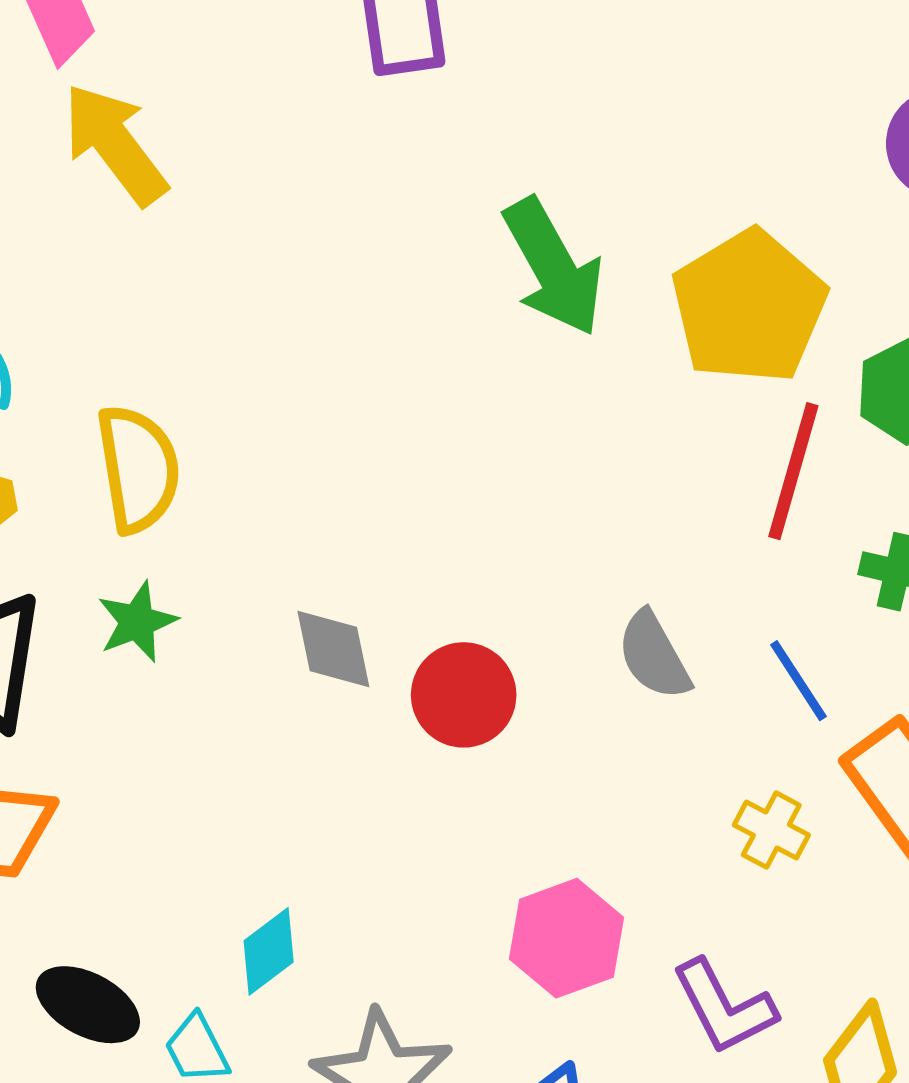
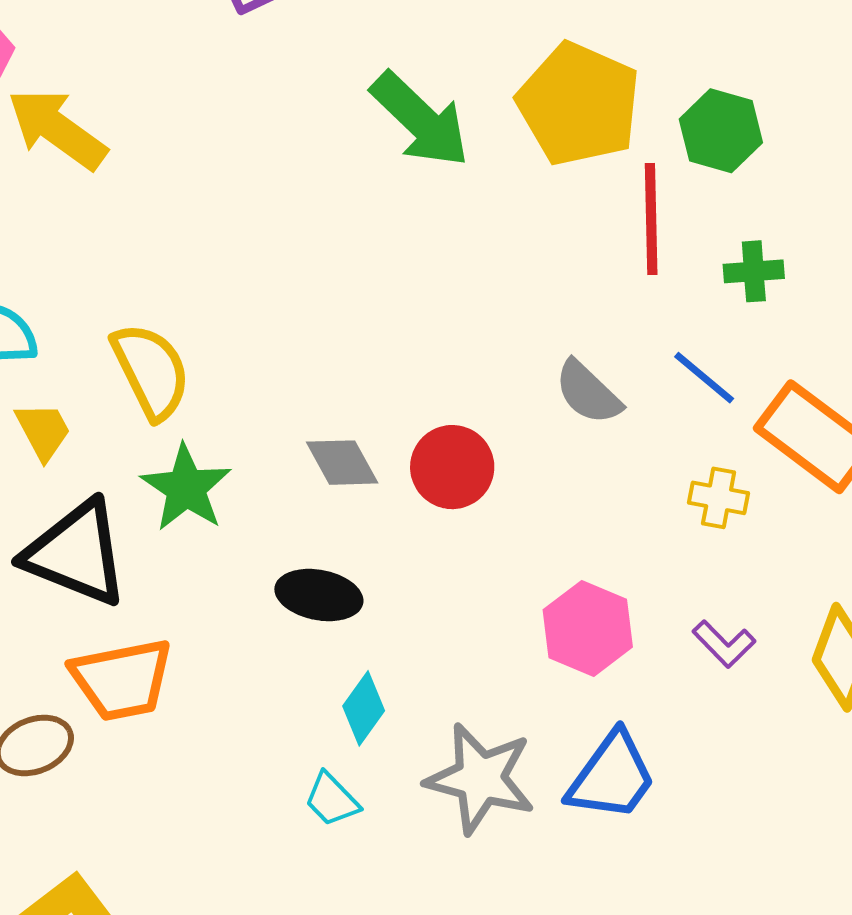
green star: (137, 622) -> (186, 488), size x1.4
black ellipse: (88, 1005) -> (319, 595), moved
purple L-shape: (724, 1007) -> (724, 644), size x0.7

